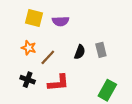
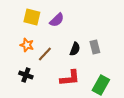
purple semicircle: (61, 21) -> (57, 20), turned -42
red L-shape: (58, 83) -> (70, 78), moved

